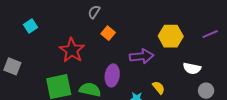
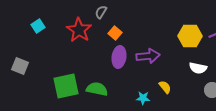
yellow hexagon: (171, 36) -> (190, 36), moved
red star: (72, 50) -> (79, 30), moved
purple ellipse: (112, 75) -> (119, 57), moved

